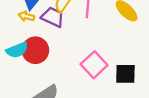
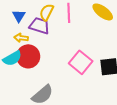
yellow arrow: (26, 16) -> (21, 38), moved

